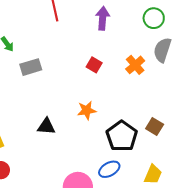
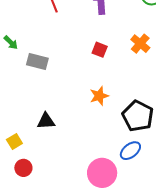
gray rectangle: (31, 67) -> (37, 62), turned 40
black triangle: (46, 126) -> (46, 121), moved

